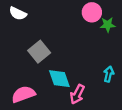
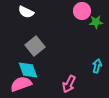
white semicircle: (18, 13) -> (26, 12), moved
cyan diamond: (59, 79) -> (28, 70), moved

